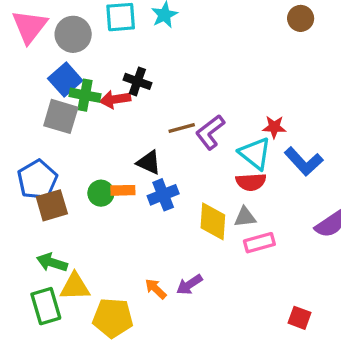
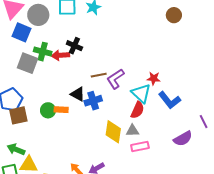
blue square: (65, 80) -> (21, 32), moved, turned -30
red semicircle: (251, 182) -> (137, 110), turned -66
blue cross: (163, 195) -> (93, 101), moved

